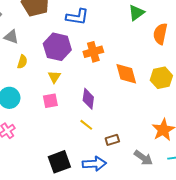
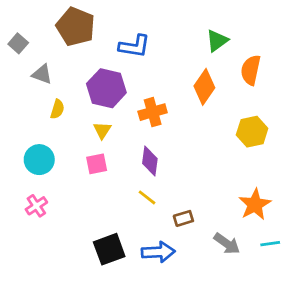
orange cross: (93, 52) -> (153, 112), moved
orange diamond: (126, 74) -> (204, 87), moved, turned 50

